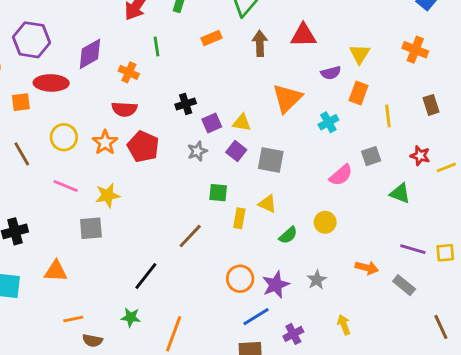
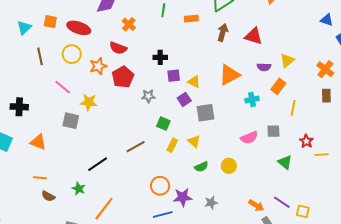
green line: (157, 46) -> (163, 10), moved
red ellipse: (51, 83) -> (79, 28), moved
brown rectangle: (431, 105) -> (326, 96), moved
gray star: (197, 151) -> (148, 96), moved
gray square: (271, 160) -> (205, 113), turned -36
orange arrow: (367, 268) -> (256, 205), moved

